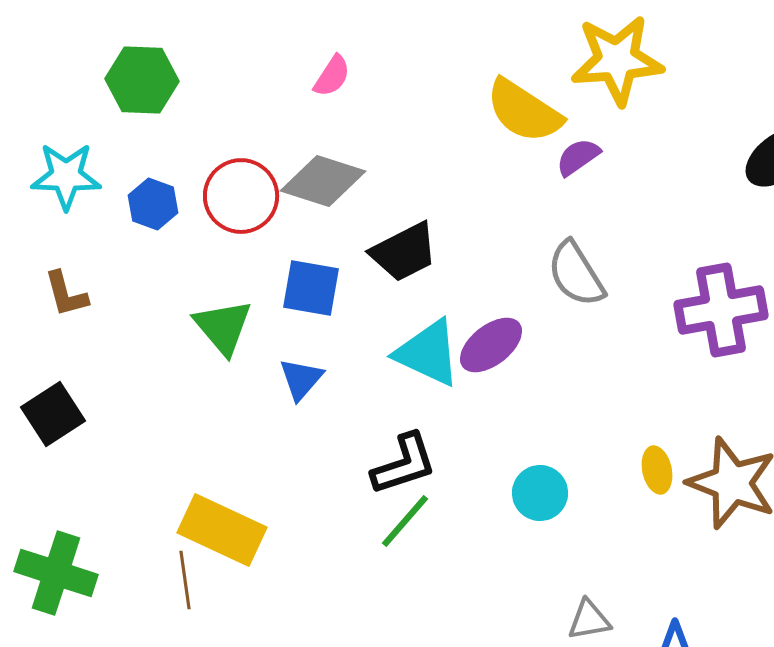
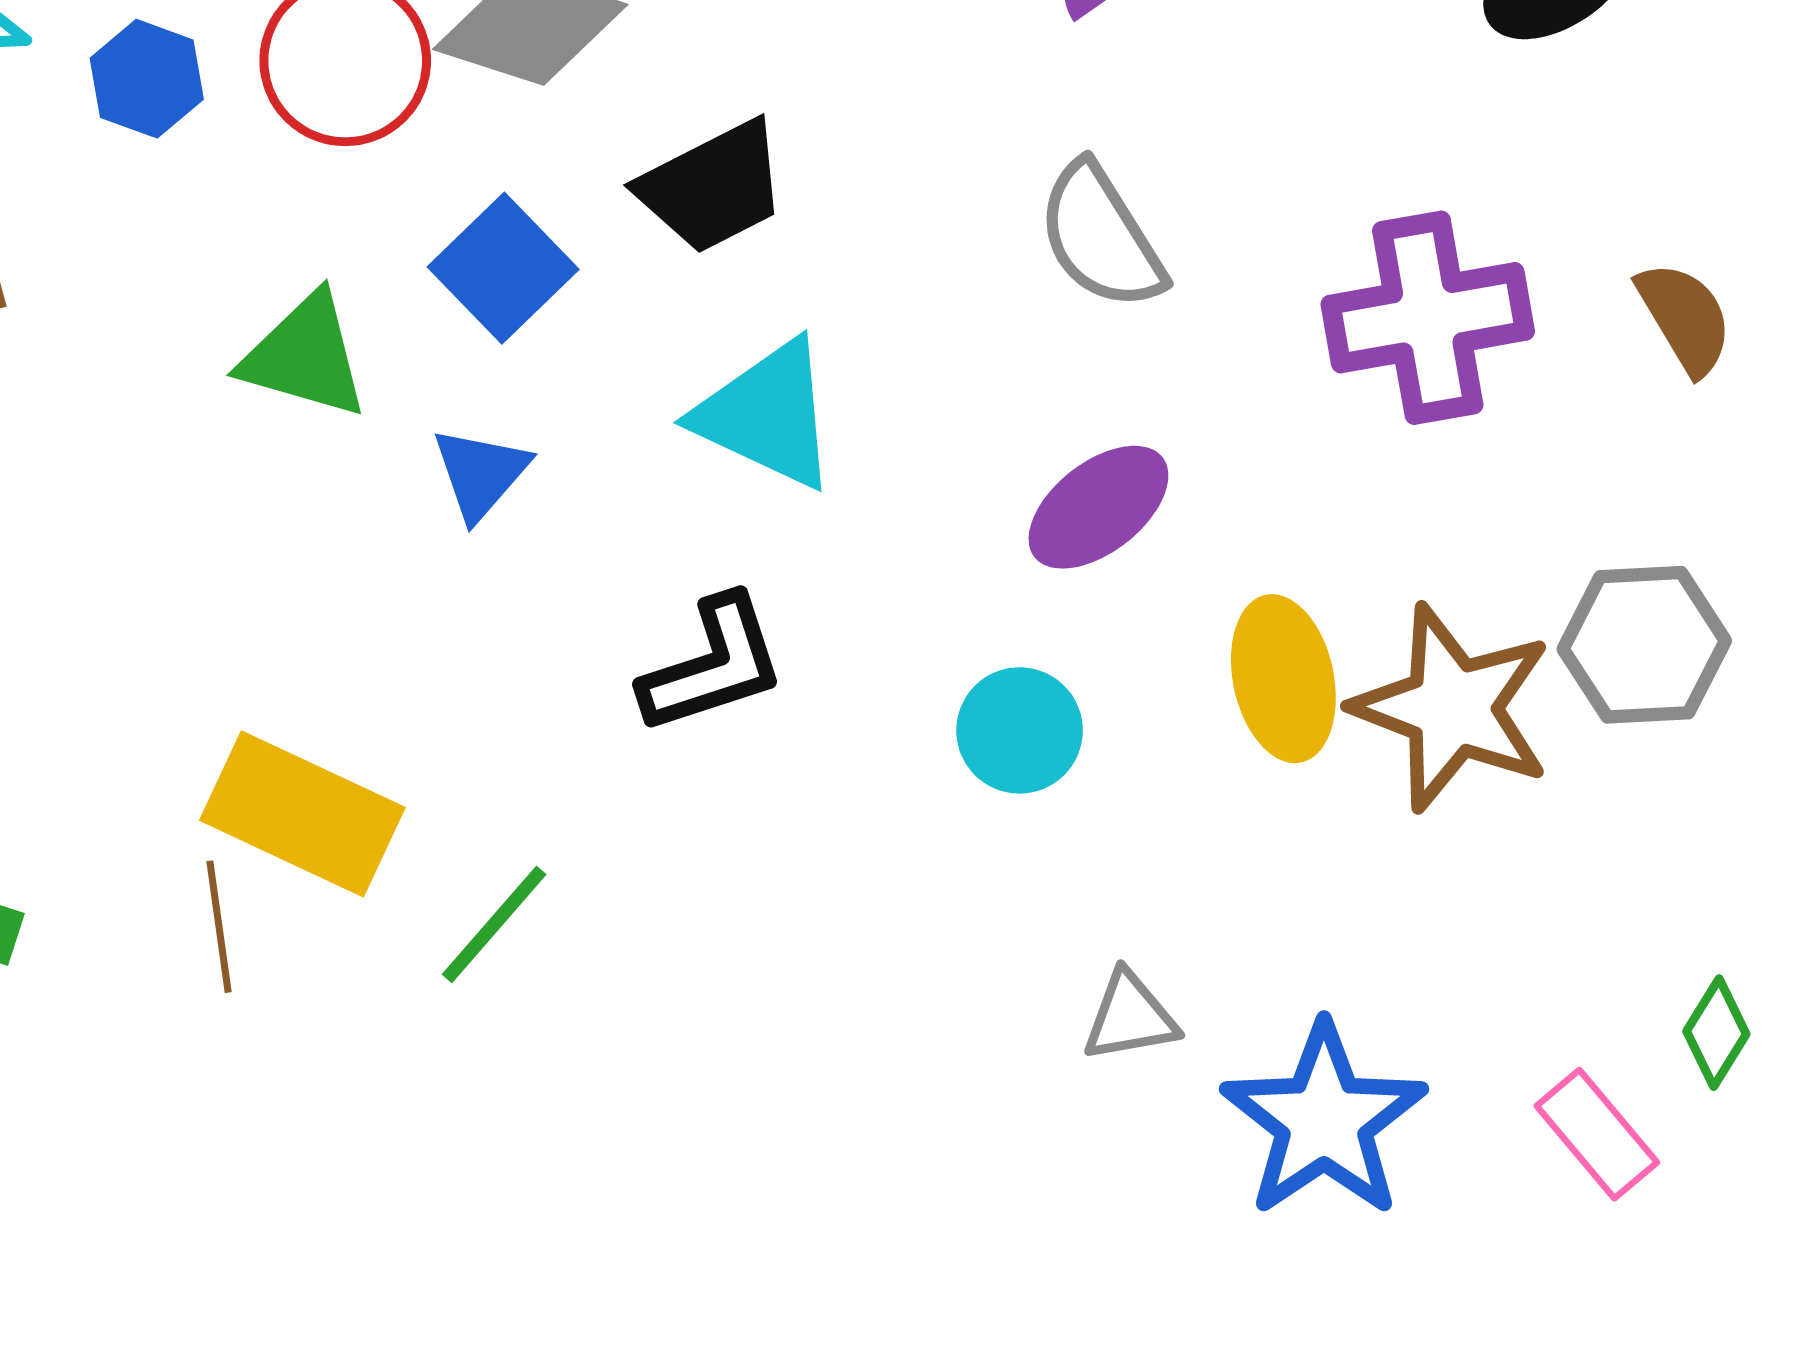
blue square: (311, 288) -> (503, 268), turned 36
green triangle: (223, 327) -> (305, 356), turned -34
purple ellipse: (491, 345) -> (1098, 507), moved
yellow ellipse: (657, 470) -> (1283, 679), size x1.5
green line: (405, 521) -> (494, 924), moved

